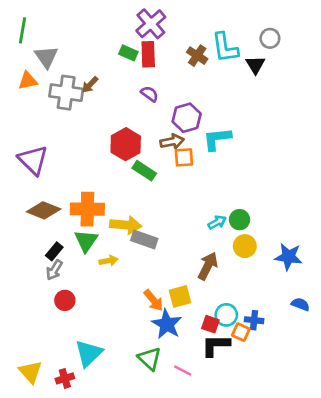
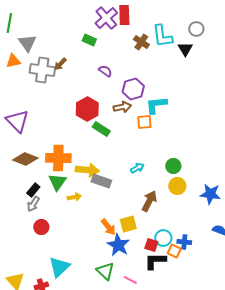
red rectangle: (148, 54) -> (124, 15), moved
orange square: (184, 157) -> (144, 122), moved
cyan arrow: (217, 222) -> (137, 168), moved

